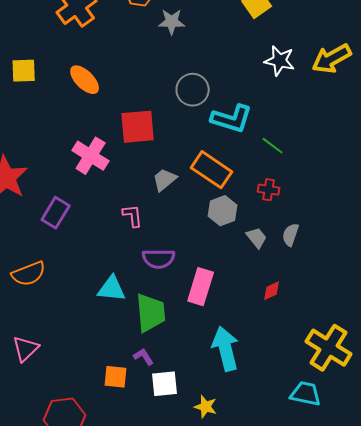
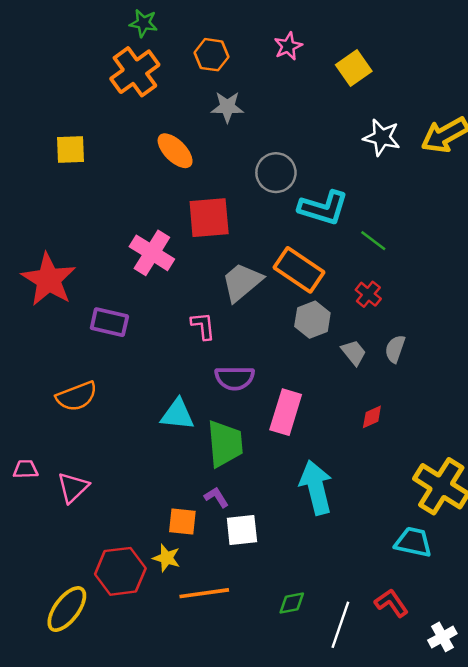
gray star: (172, 22) -> (227, 107), moved
orange ellipse: (85, 80) -> (175, 151), moved
gray trapezoid: (165, 180) -> (242, 282), size x1.4
red cross: (269, 190) -> (368, 294), turned 30
purple rectangle: (56, 213) -> (109, 322), turned 72
yellow star: (206, 407) -> (167, 558), moved

